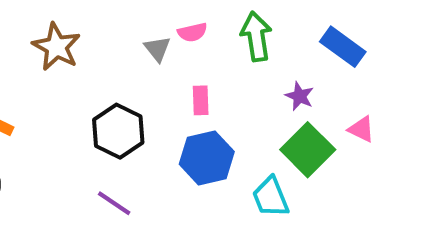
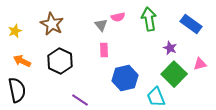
pink rectangle: (201, 100) -> (104, 50), moved
pink triangle: (361, 129) -> (200, 64), turned -40
black hexagon: (118, 131) -> (60, 61), moved

